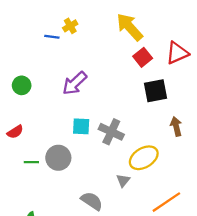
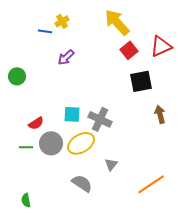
purple arrow: (75, 83) -> (66, 57), moved, size x0.7
red semicircle: (15, 132) -> (36, 123), moved
yellow ellipse: (144, 158) -> (81, 143), moved

